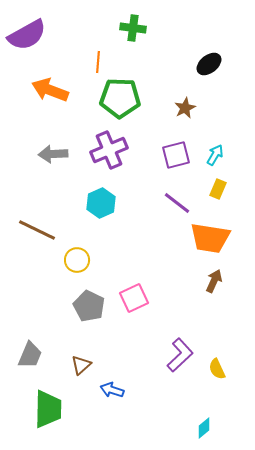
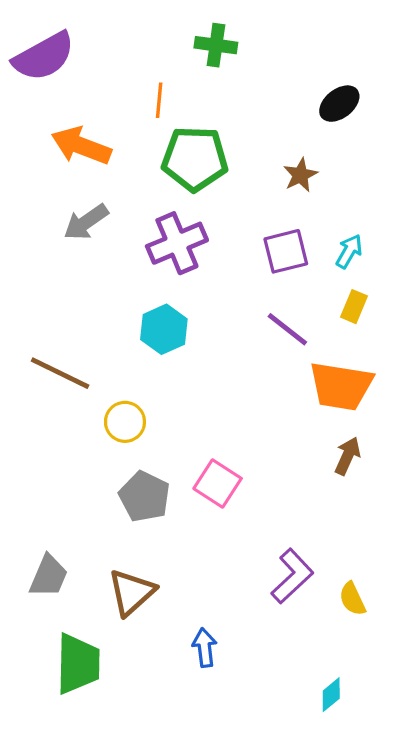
gray arrow: (53, 154) -> (86, 222), moved, turned -32
pink square: (134, 298) -> (218, 484), turned -32
brown triangle: (81, 365) -> (131, 592), size x1.5
blue arrow: (112, 390) -> (205, 648), moved, turned 65

